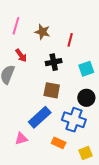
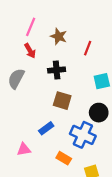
red arrow: (21, 55) -> (30, 51), moved
black cross: (54, 62) -> (57, 70), moved
blue rectangle: (40, 117) -> (46, 128), size x0.6

